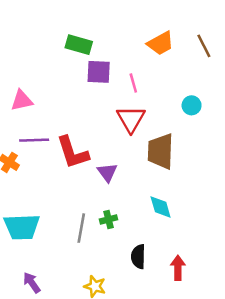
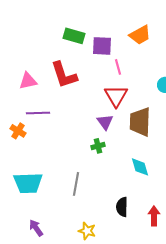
purple square: (99, 72) -> (102, 46), moved
red L-shape: (73, 152) -> (64, 75), moved
purple triangle: (107, 172) -> (105, 122), moved
green cross: (109, 219) -> (98, 146), moved

